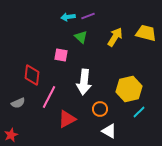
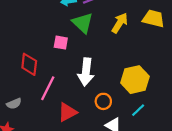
green triangle: (81, 37) -> (83, 23), size x1.5
gray semicircle: (18, 103) -> (14, 104), moved
cyan line: (139, 112) -> (138, 110), moved

